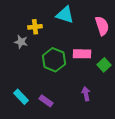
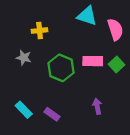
cyan triangle: (65, 15) -> (87, 16), moved
gray star: (21, 42) -> (24, 58), moved
green square: (104, 65) -> (116, 64), moved

